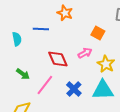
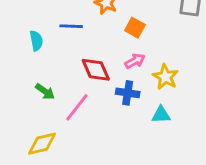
orange square: (98, 33) -> (135, 28), moved
blue cross: (74, 89) -> (128, 93), moved, turned -35
cyan triangle: (103, 90) -> (161, 115), size x0.6

